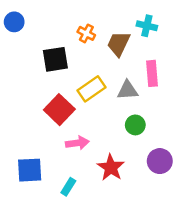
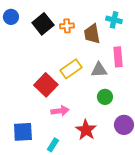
orange cross: (86, 33) -> (67, 26), turned -32
brown trapezoid: (119, 44) -> (92, 34), turned -35
black square: (55, 59) -> (43, 24), moved, turned -30

